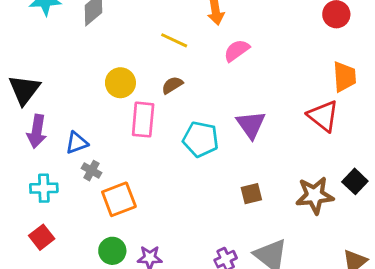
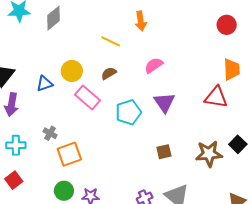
pink semicircle: (237, 50) -> (154, 65), moved
red triangle: (323, 116) -> (216, 97), turned -30
pink rectangle: (143, 120) -> (87, 97), turned -55
cyan pentagon: (201, 139) -> (128, 112), turned -30
blue triangle: (77, 143) -> (45, 84), moved

